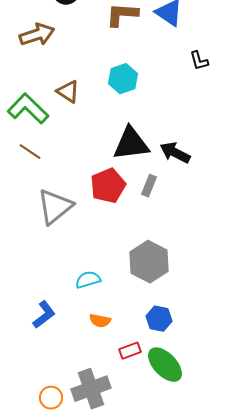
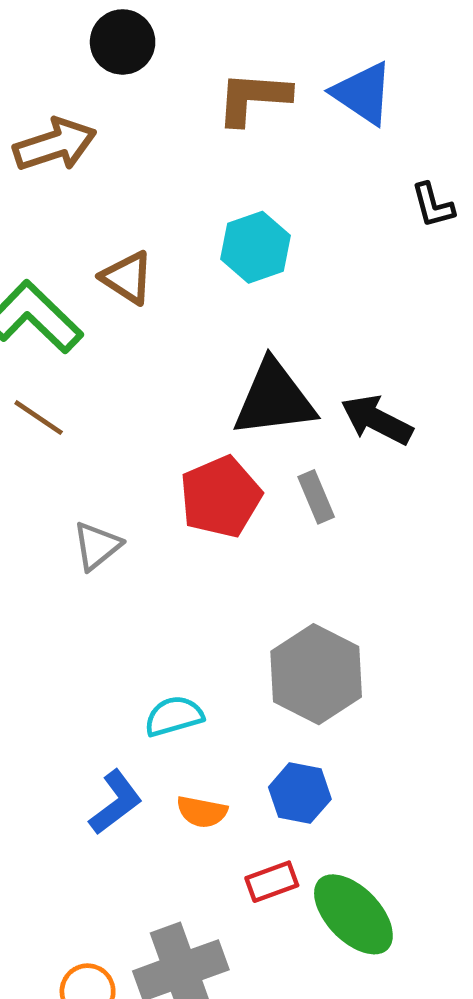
gray rectangle: (149, 186) -> (316, 497), turned -45
gray triangle: (55, 207) -> (97, 546), size x0.6
blue L-shape: (44, 315) -> (116, 802), moved
blue hexagon: (159, 319) -> (300, 793), moved

